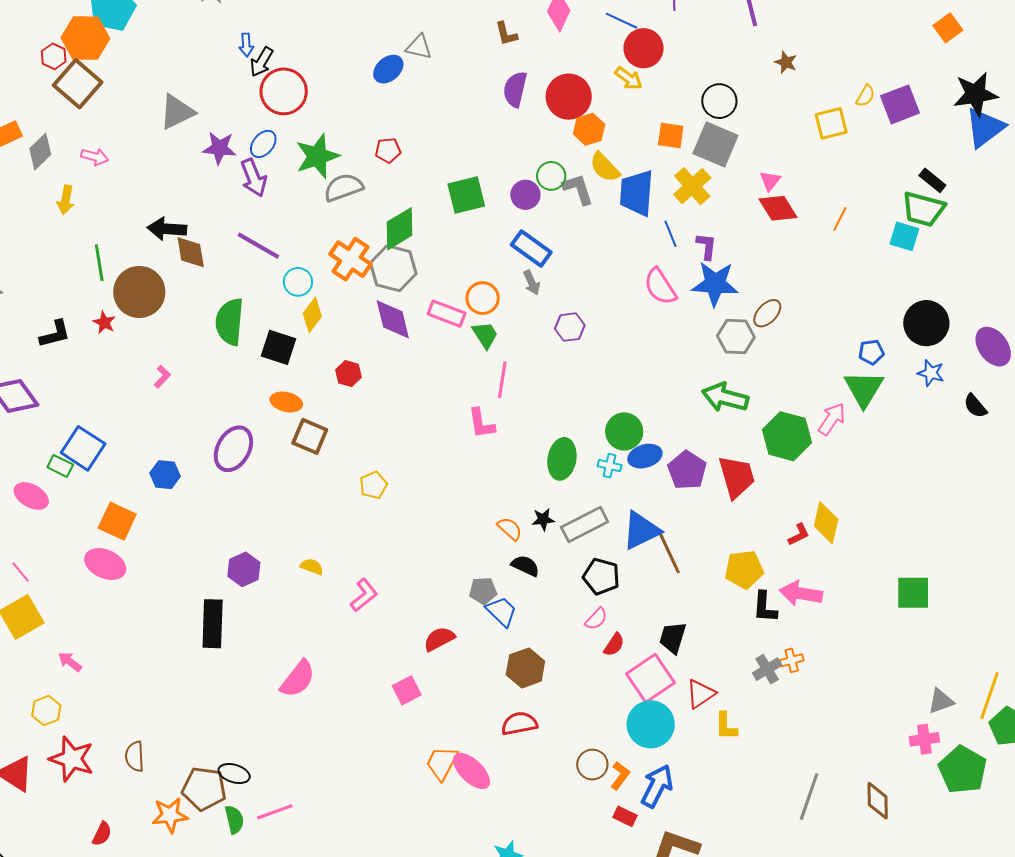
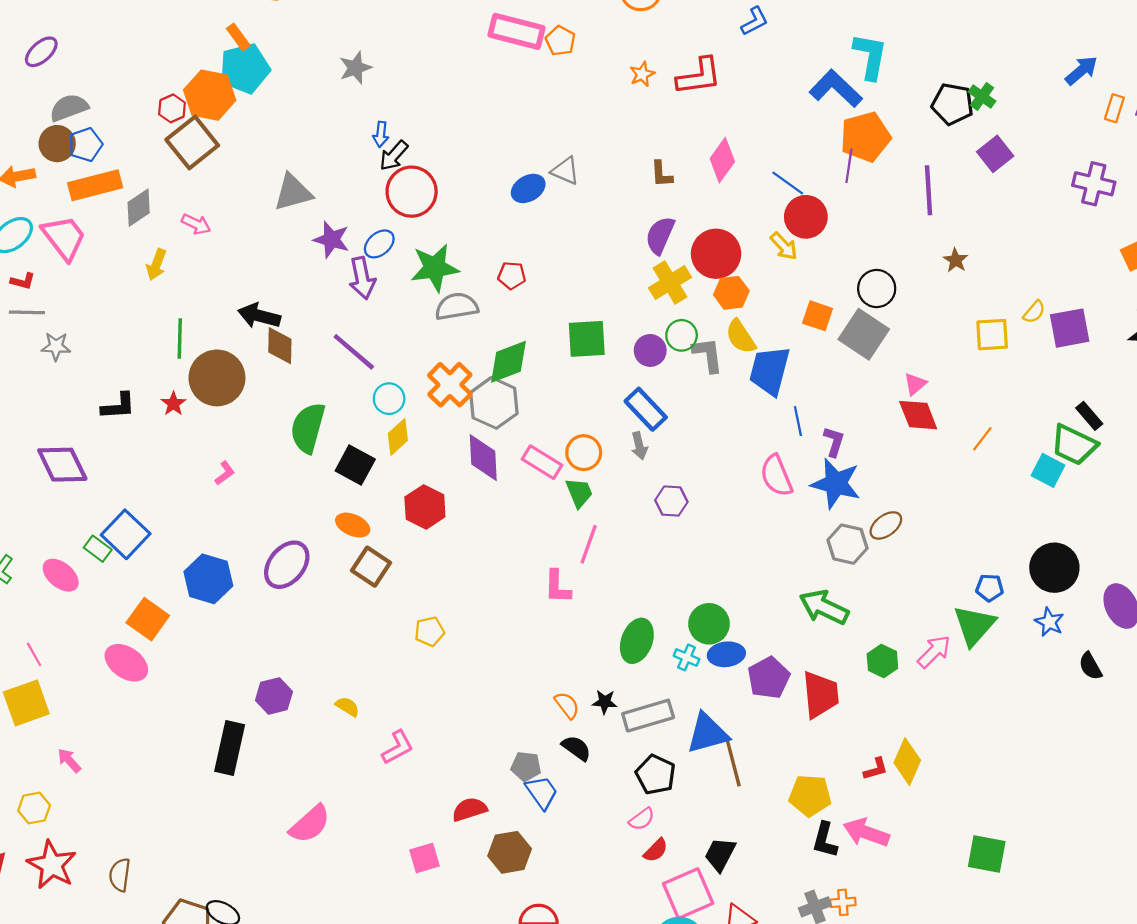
yellow cross: (692, 186) -> (670, 283), moved
red hexagon: (348, 374) -> (425, 507), size x1.5
green hexagon: (787, 436) -> (882, 661), size x0.6
blue hexagon: (165, 475) -> (208, 579), size x1.5
brown hexagon: (525, 668) -> (510, 852), moved

